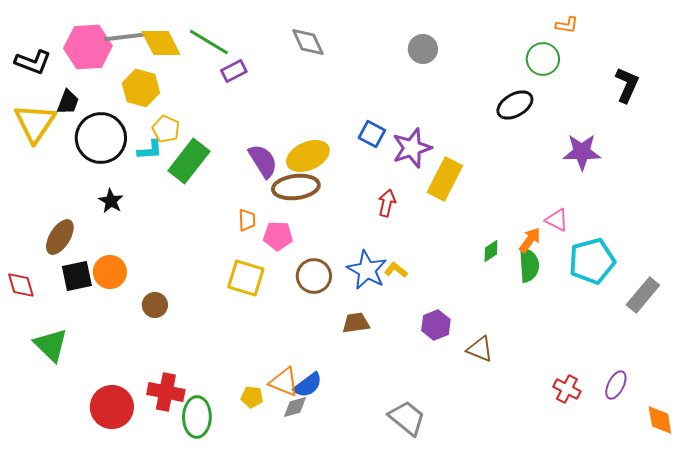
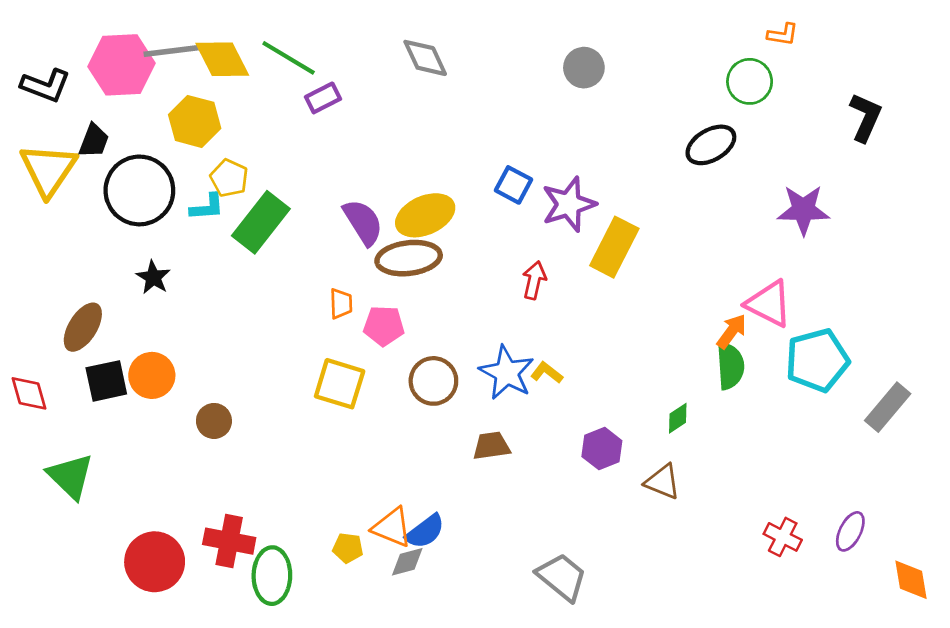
pink triangle: (557, 220) -> (769, 304), size x1.5
green diamond: (491, 251) -> (678, 418), moved

